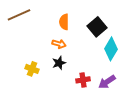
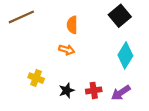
black square: (97, 27) -> (120, 16), moved
black star: (59, 63) -> (67, 90), moved

